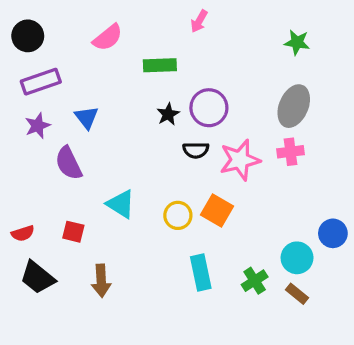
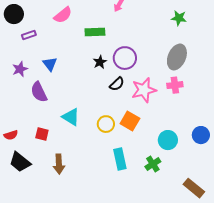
purple rectangle: (41, 82) -> (29, 35), moved, size x0.6
black semicircle: (196, 150) -> (117, 84), turned -42
cyan circle: (297, 258) -> (168, 140), moved
brown rectangle: (297, 294) -> (194, 188), moved, size x1.5

